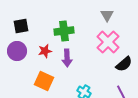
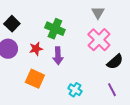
black square: (21, 26) -> (12, 24), turned -35
green cross: (64, 31) -> (55, 29), turned 30

